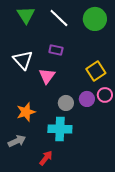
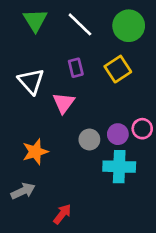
purple rectangle: (56, 50) -> (76, 68), turned 64
yellow square: (96, 71) -> (118, 69), moved
cyan cross: (60, 129) -> (119, 167), moved

